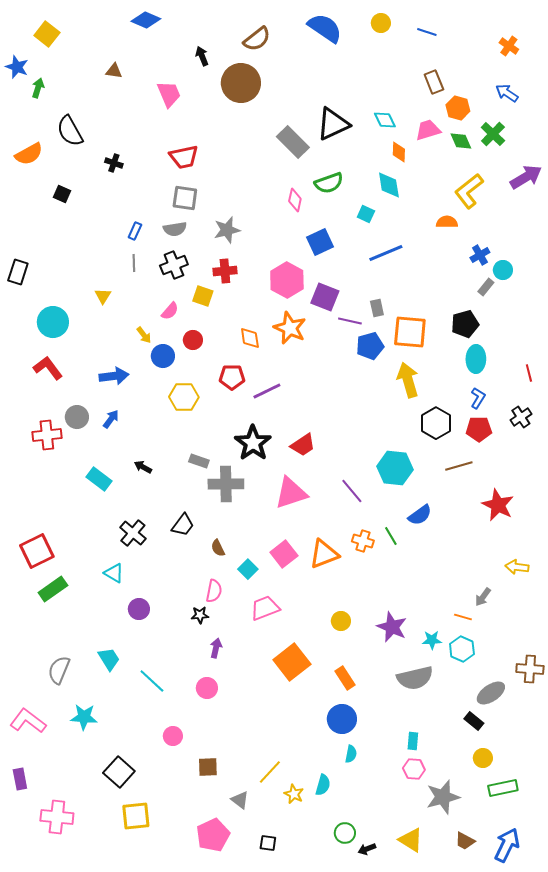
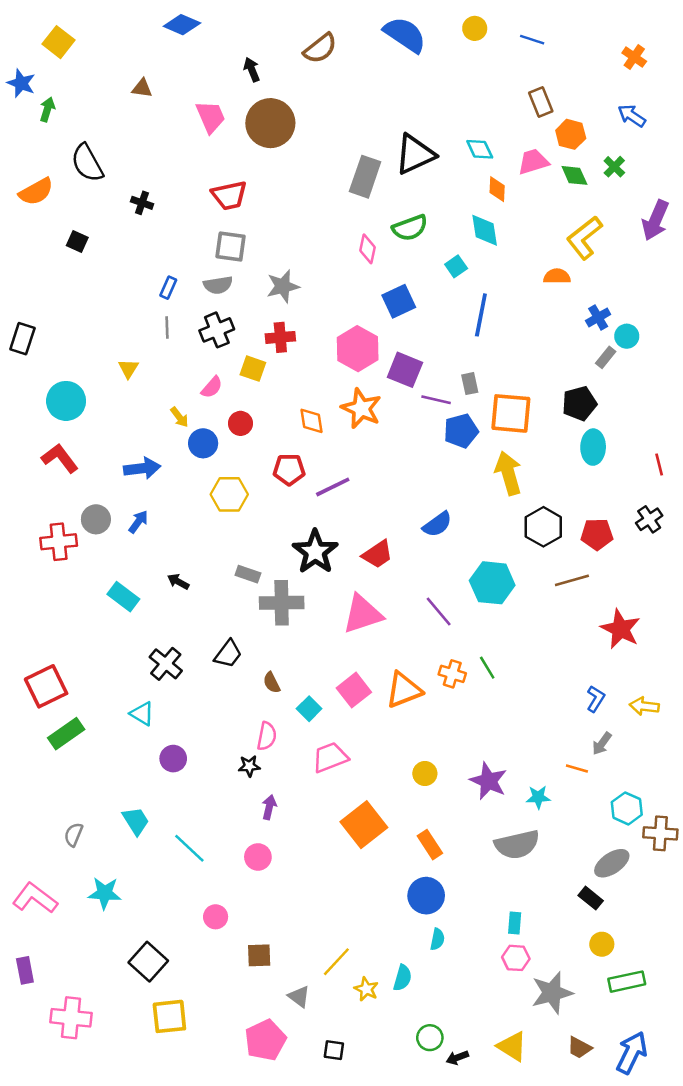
brown circle: (241, 83) -> (270, 123), moved
green cross: (493, 134) -> (614, 167), size x0.7
gray rectangle: (293, 142) -> (365, 177), turned 64
purple arrow: (526, 177) -> (655, 220), turned 144
cyan square: (366, 214) -> (456, 266), turned 30
blue line: (386, 253) -> (481, 315), turned -56
blue L-shape: (478, 398) -> (596, 699), moved
blue semicircle: (420, 515) -> (437, 524), moved
cyan hexagon: (462, 649) -> (627, 808), moved
gray semicircle: (59, 670) -> (74, 835), size x0.7

